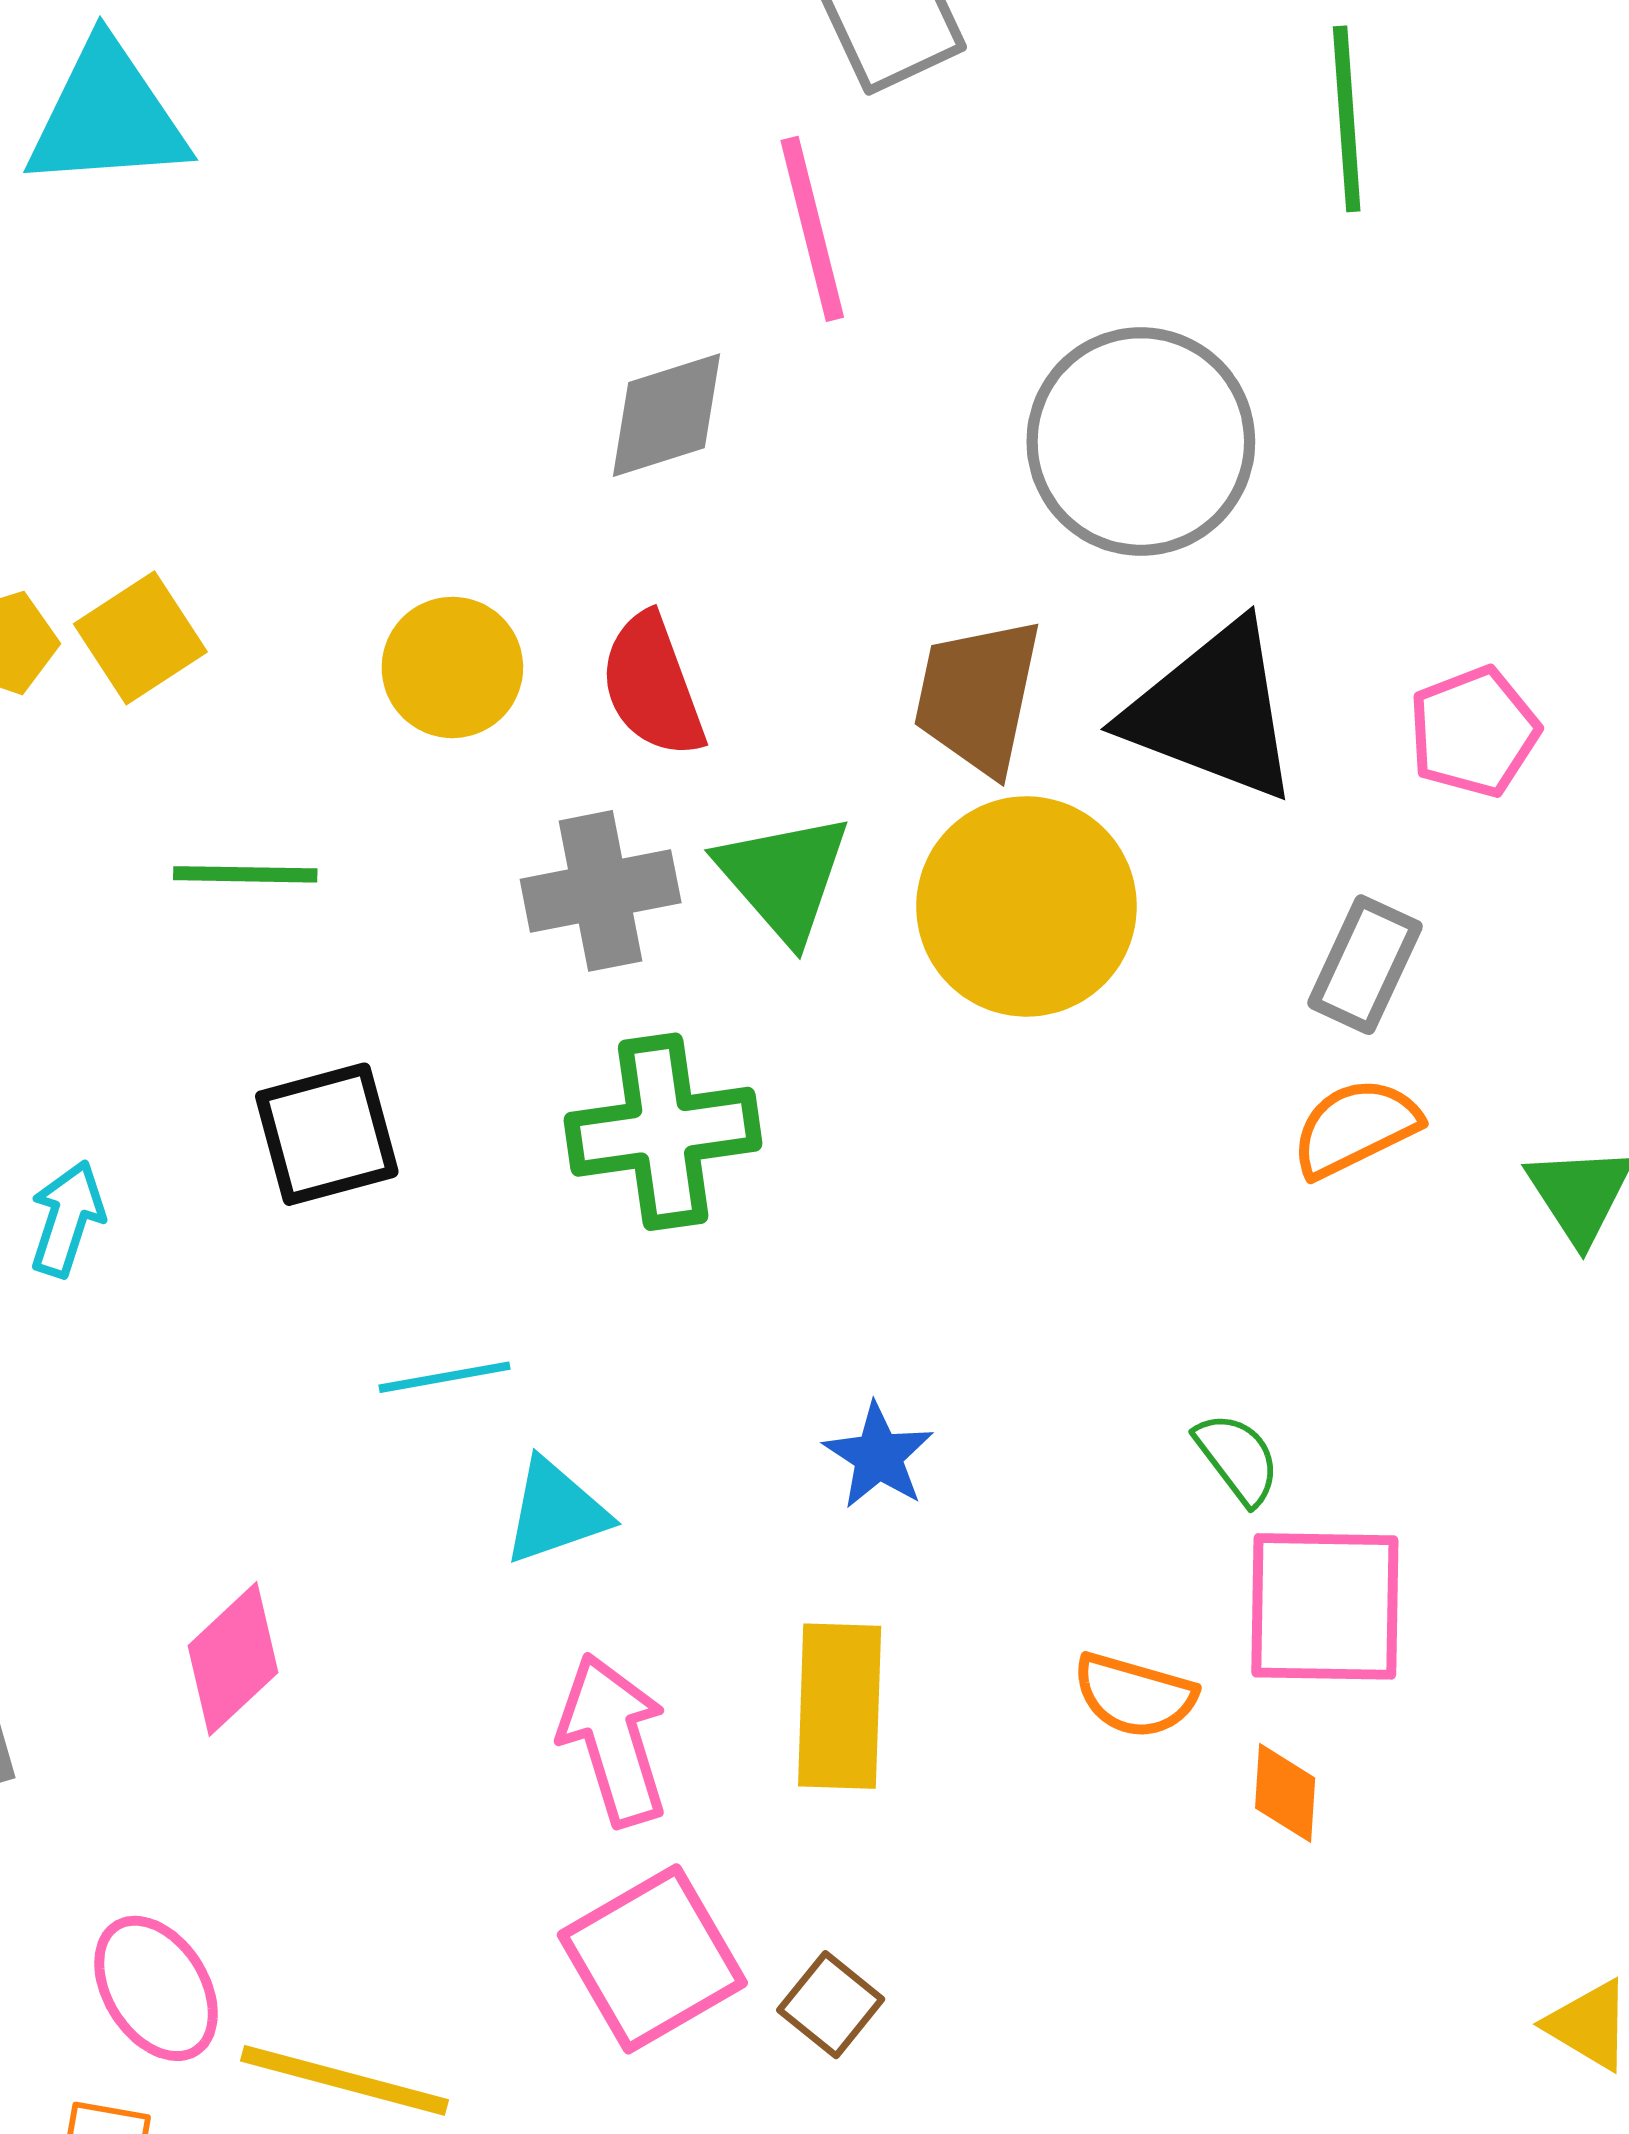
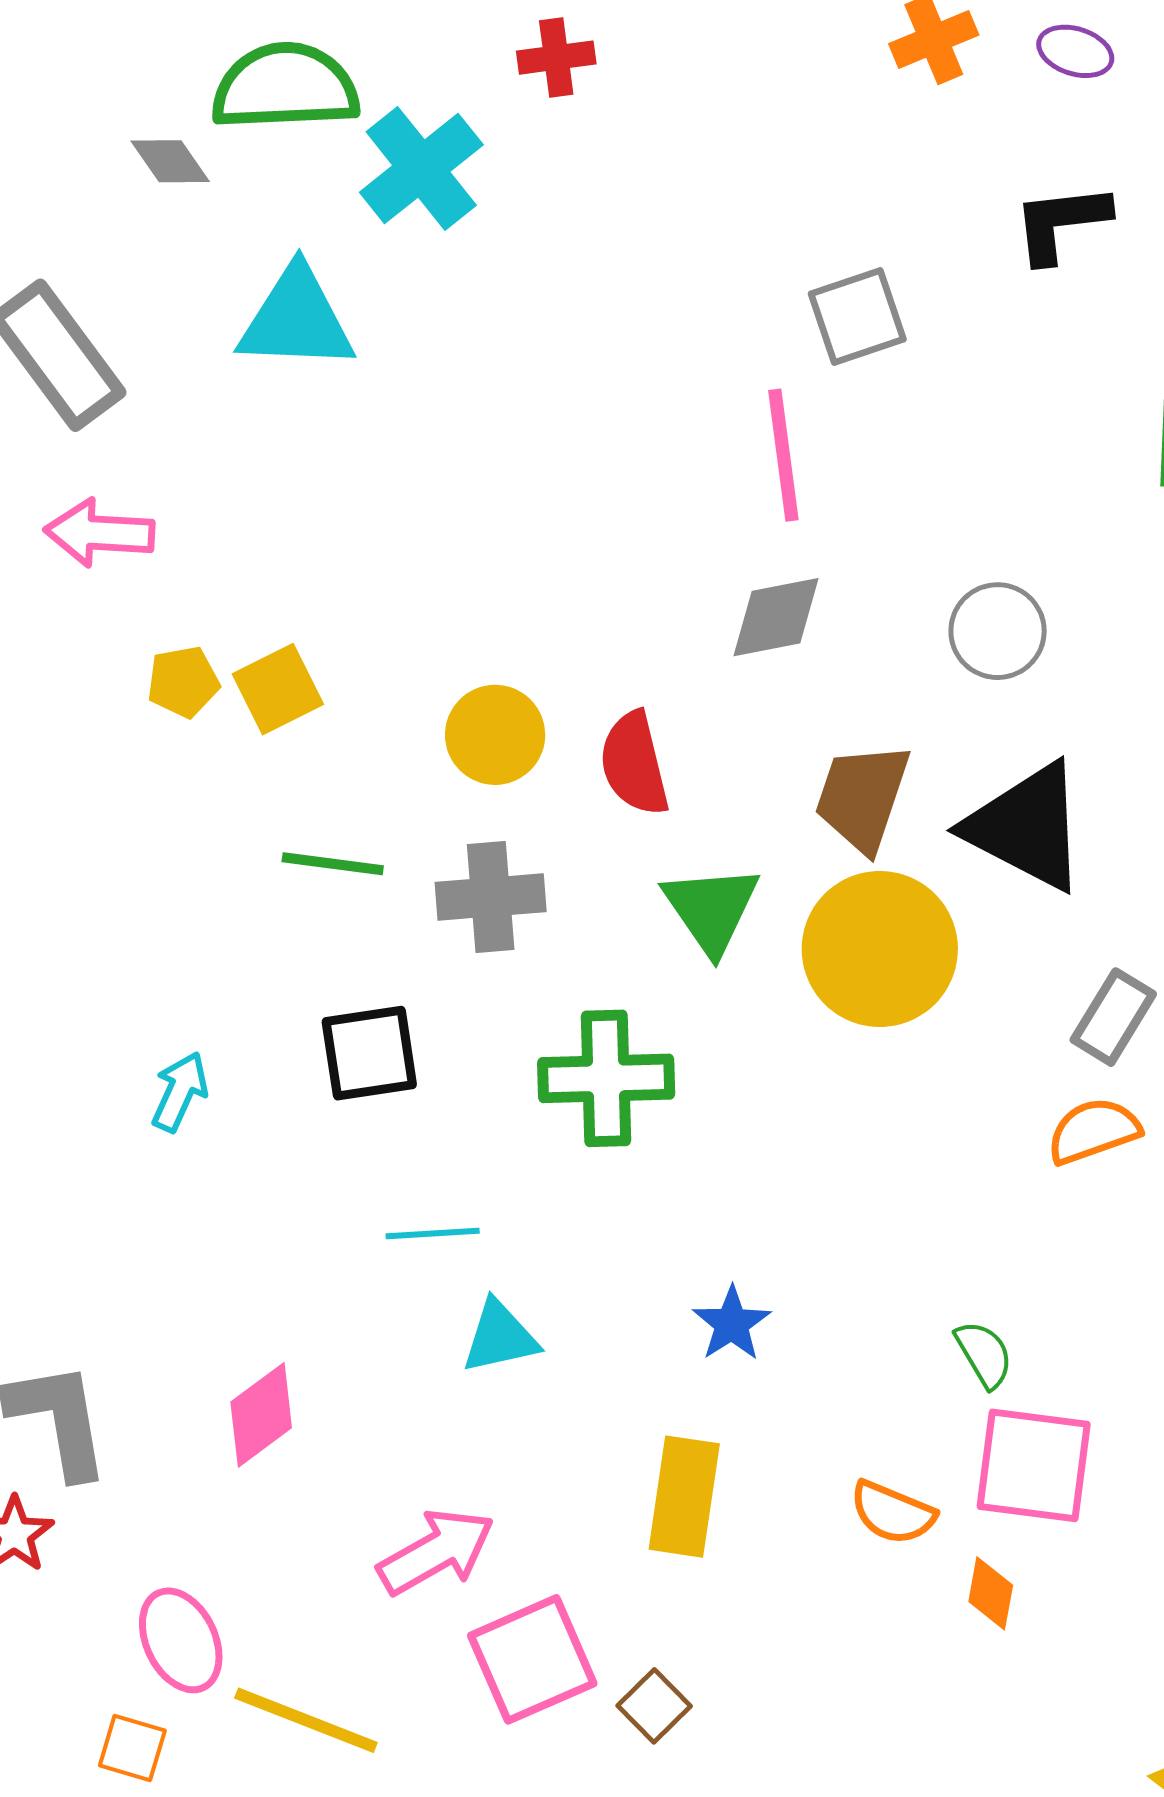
gray diamond: (666, 415) -> (776, 617), moved
gray circle: (1141, 442) -> (998, 631), size x0.6
gray cross: (601, 891) -> (491, 897), moved
pink arrow: (613, 1740) -> (436, 1552), moved, turned 71

